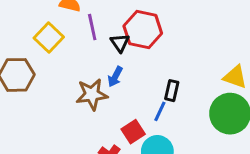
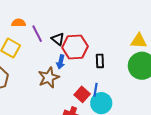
red hexagon: (143, 30) -> (75, 47), moved
blue line: (160, 111) -> (96, 90), moved

